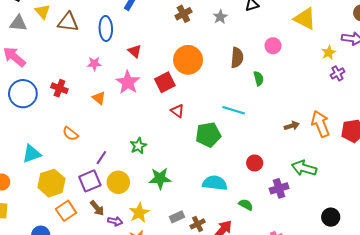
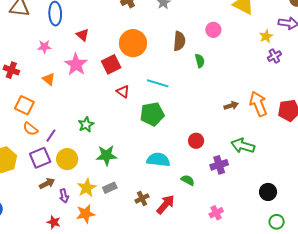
cyan line: (234, 110) -> (158, 83), moved
orange semicircle: (70, 134) -> (30, 129), moved
brown arrow: (97, 208) -> (47, 183), turned -77
orange square: (66, 211) -> (24, 105), moved, turned -30
gray rectangle: (177, 217) -> (110, 188), moved
purple arrow: (115, 221) -> (64, 196), turned 64

